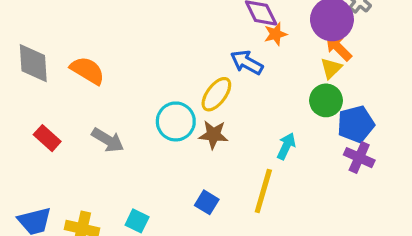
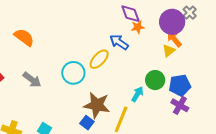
green circle: (326, 100) -> (155, 80), moved
brown star: (213, 135) -> (97, 105), moved, size x1.5

